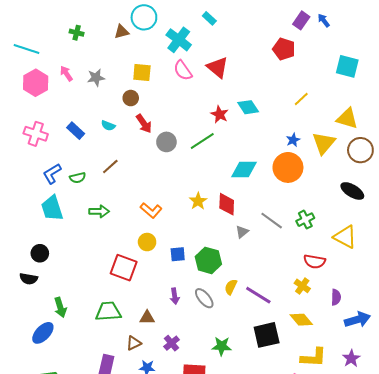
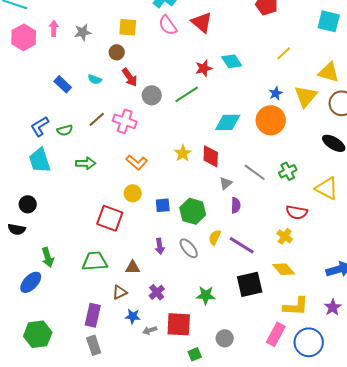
pink arrow: (66, 74) -> (54, 28), turned 35
red star: (220, 114) -> (204, 68), turned 30
pink cross: (36, 134) -> (125, 121), moved
purple semicircle: (336, 297) -> (236, 205), moved

